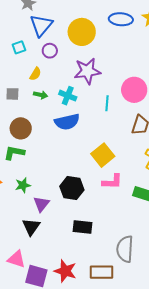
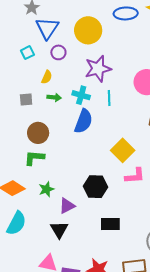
cyan line: (107, 103) -> (109, 98), moved
blue semicircle: (67, 122) -> (83, 121), turned -50
purple triangle: (41, 204) -> (67, 206), turned 30

